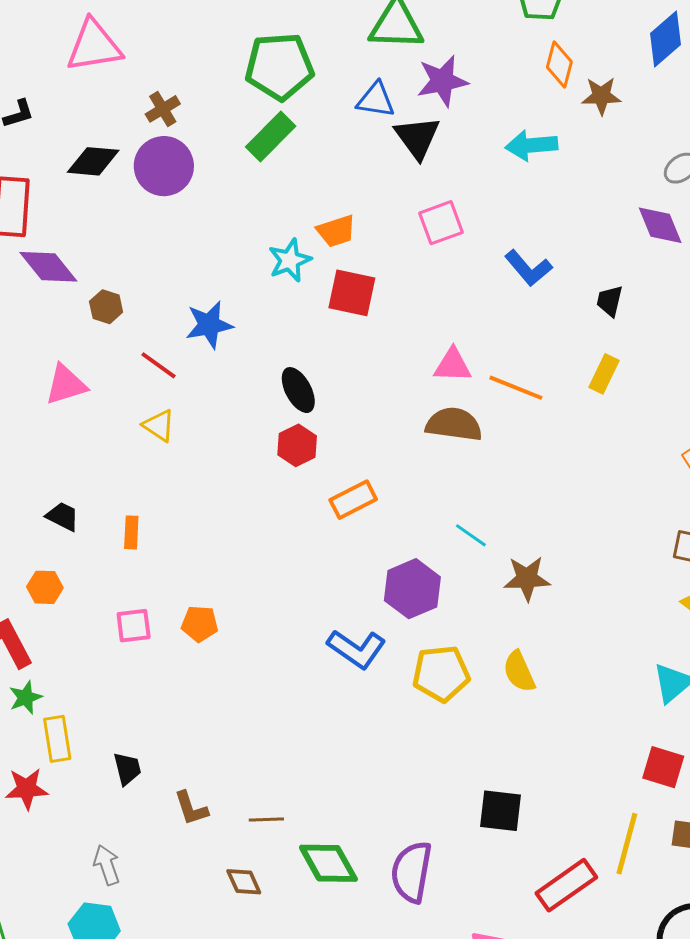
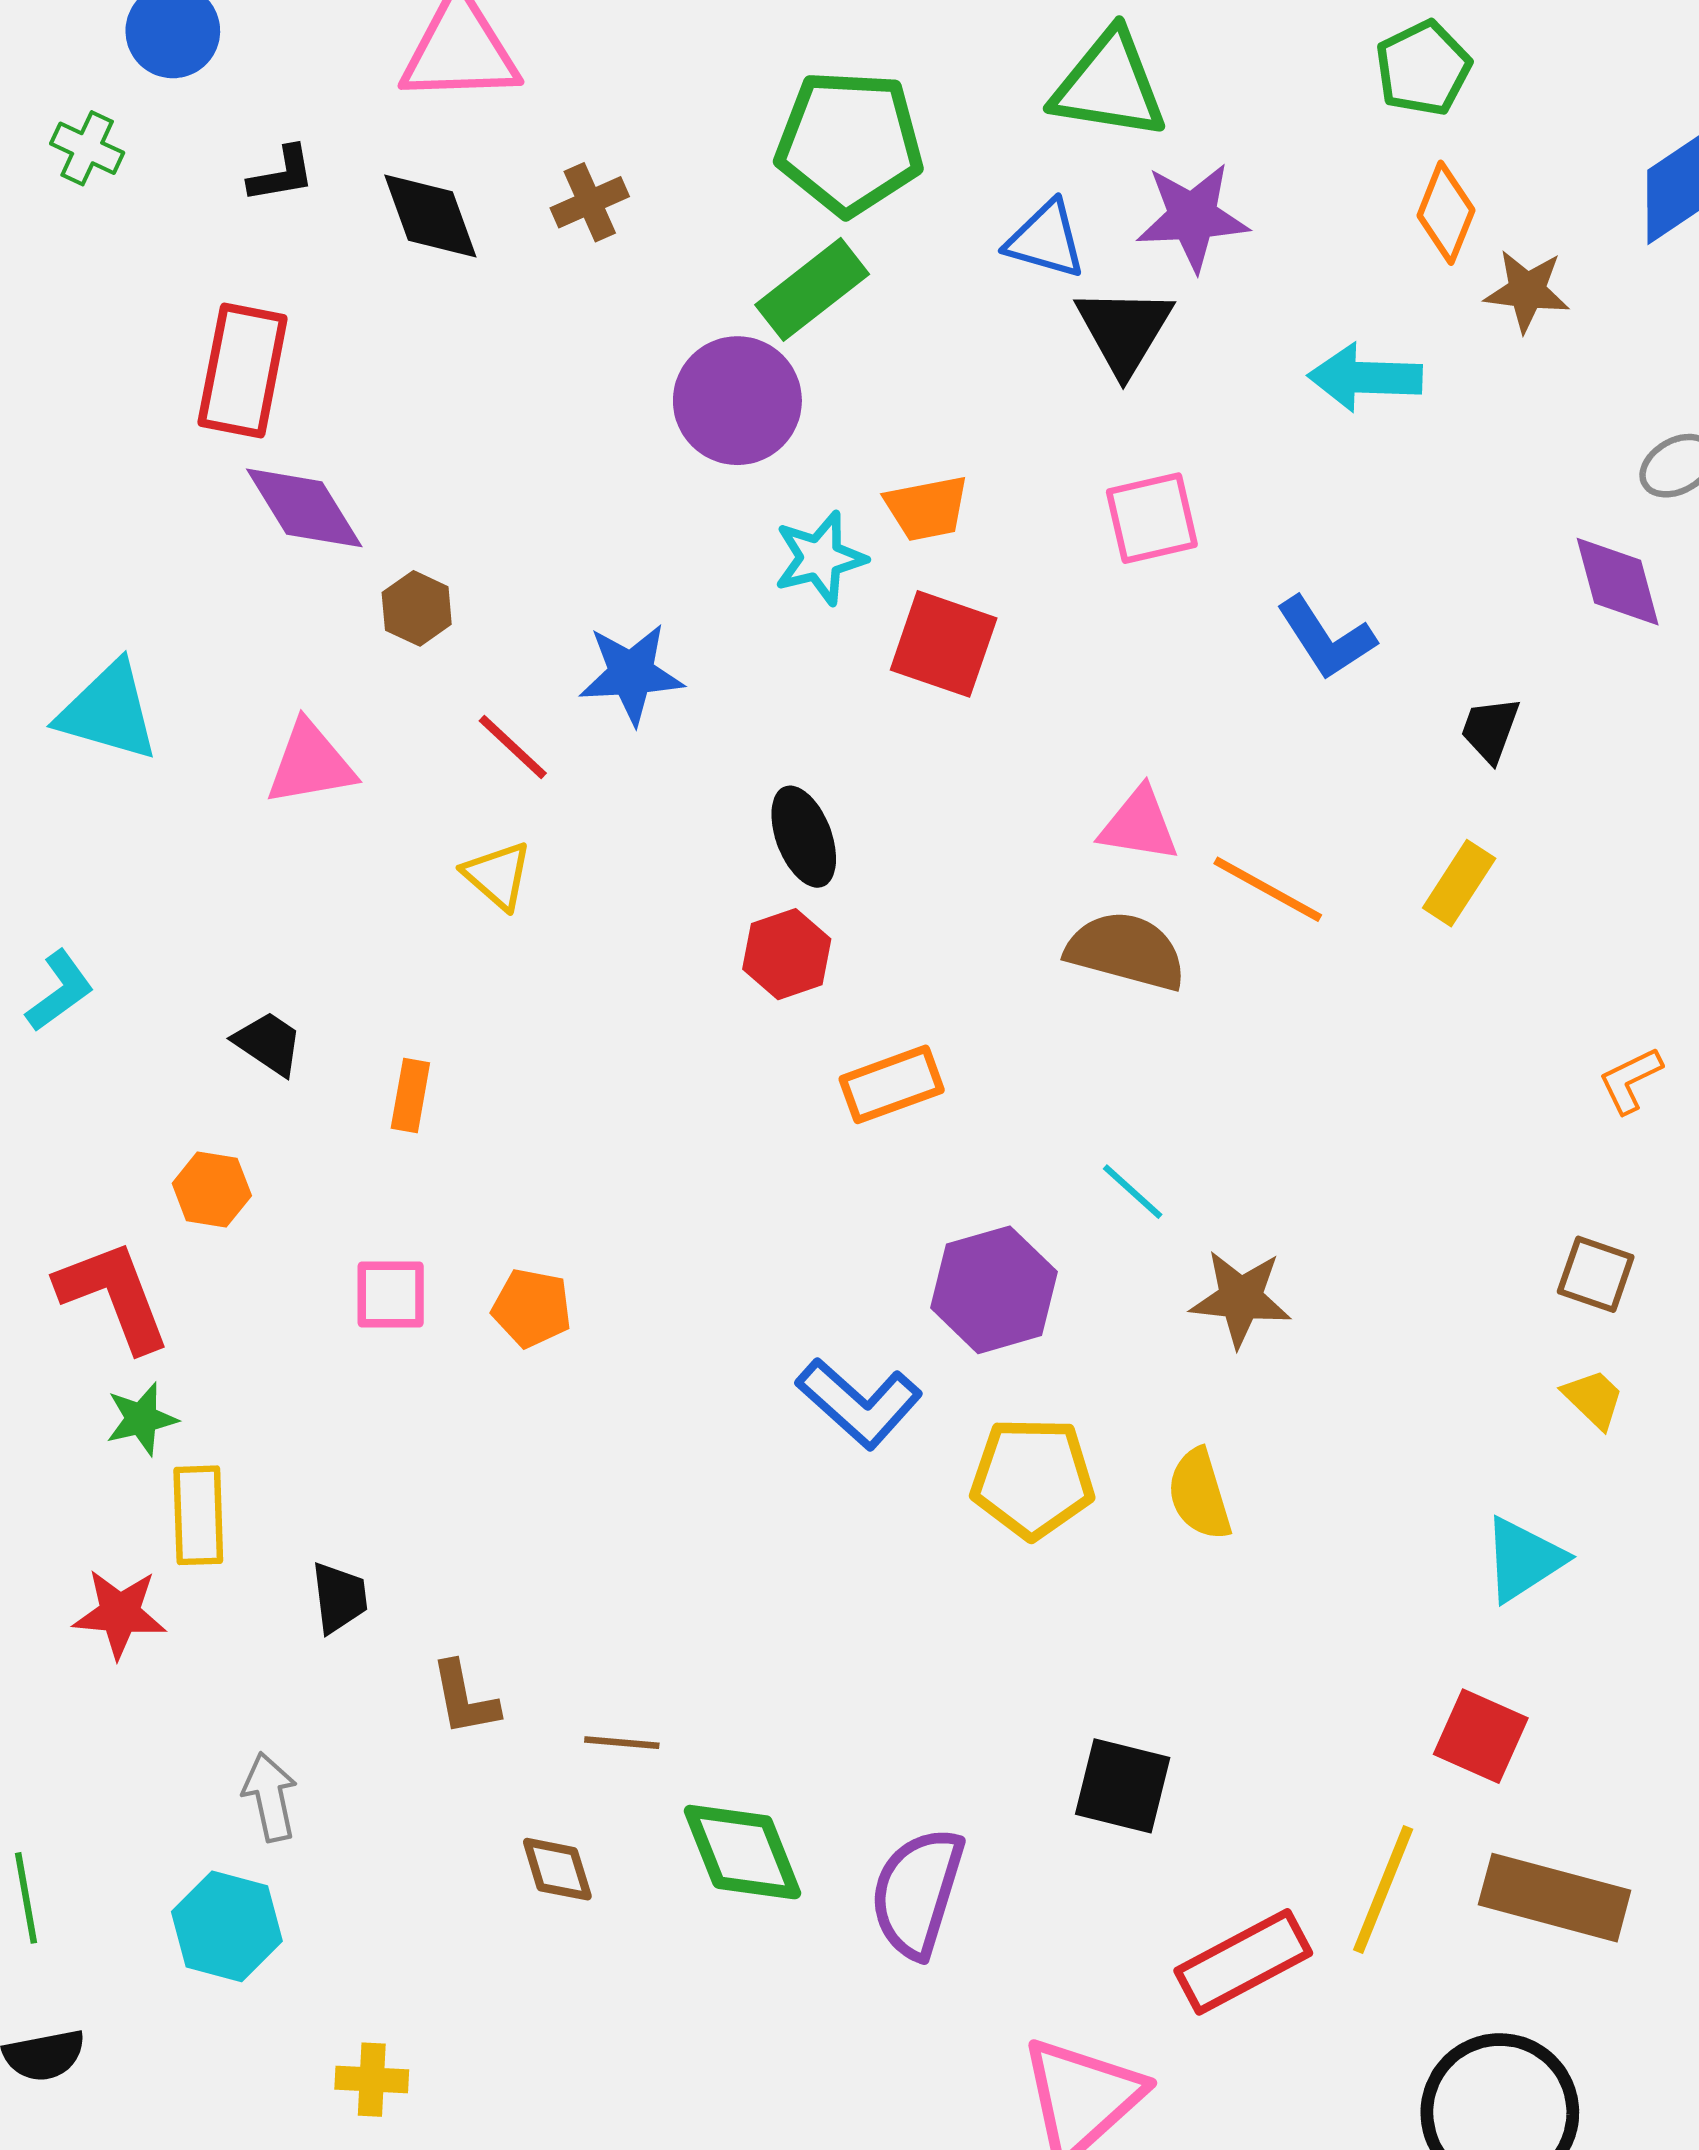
black diamond: (93, 161) -> (430, 216), moved, turned 58
purple circle: (164, 166) -> (737, 401), moved

